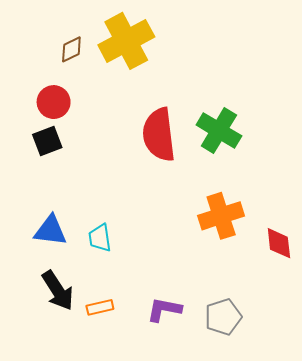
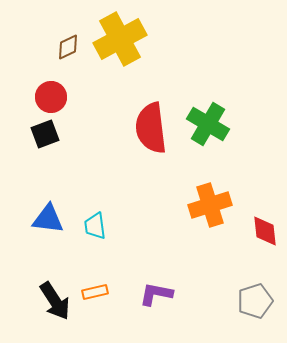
black arrow: (58, 291) -> (55, 301), moved
gray pentagon: (223, 317) -> (255, 301), moved

